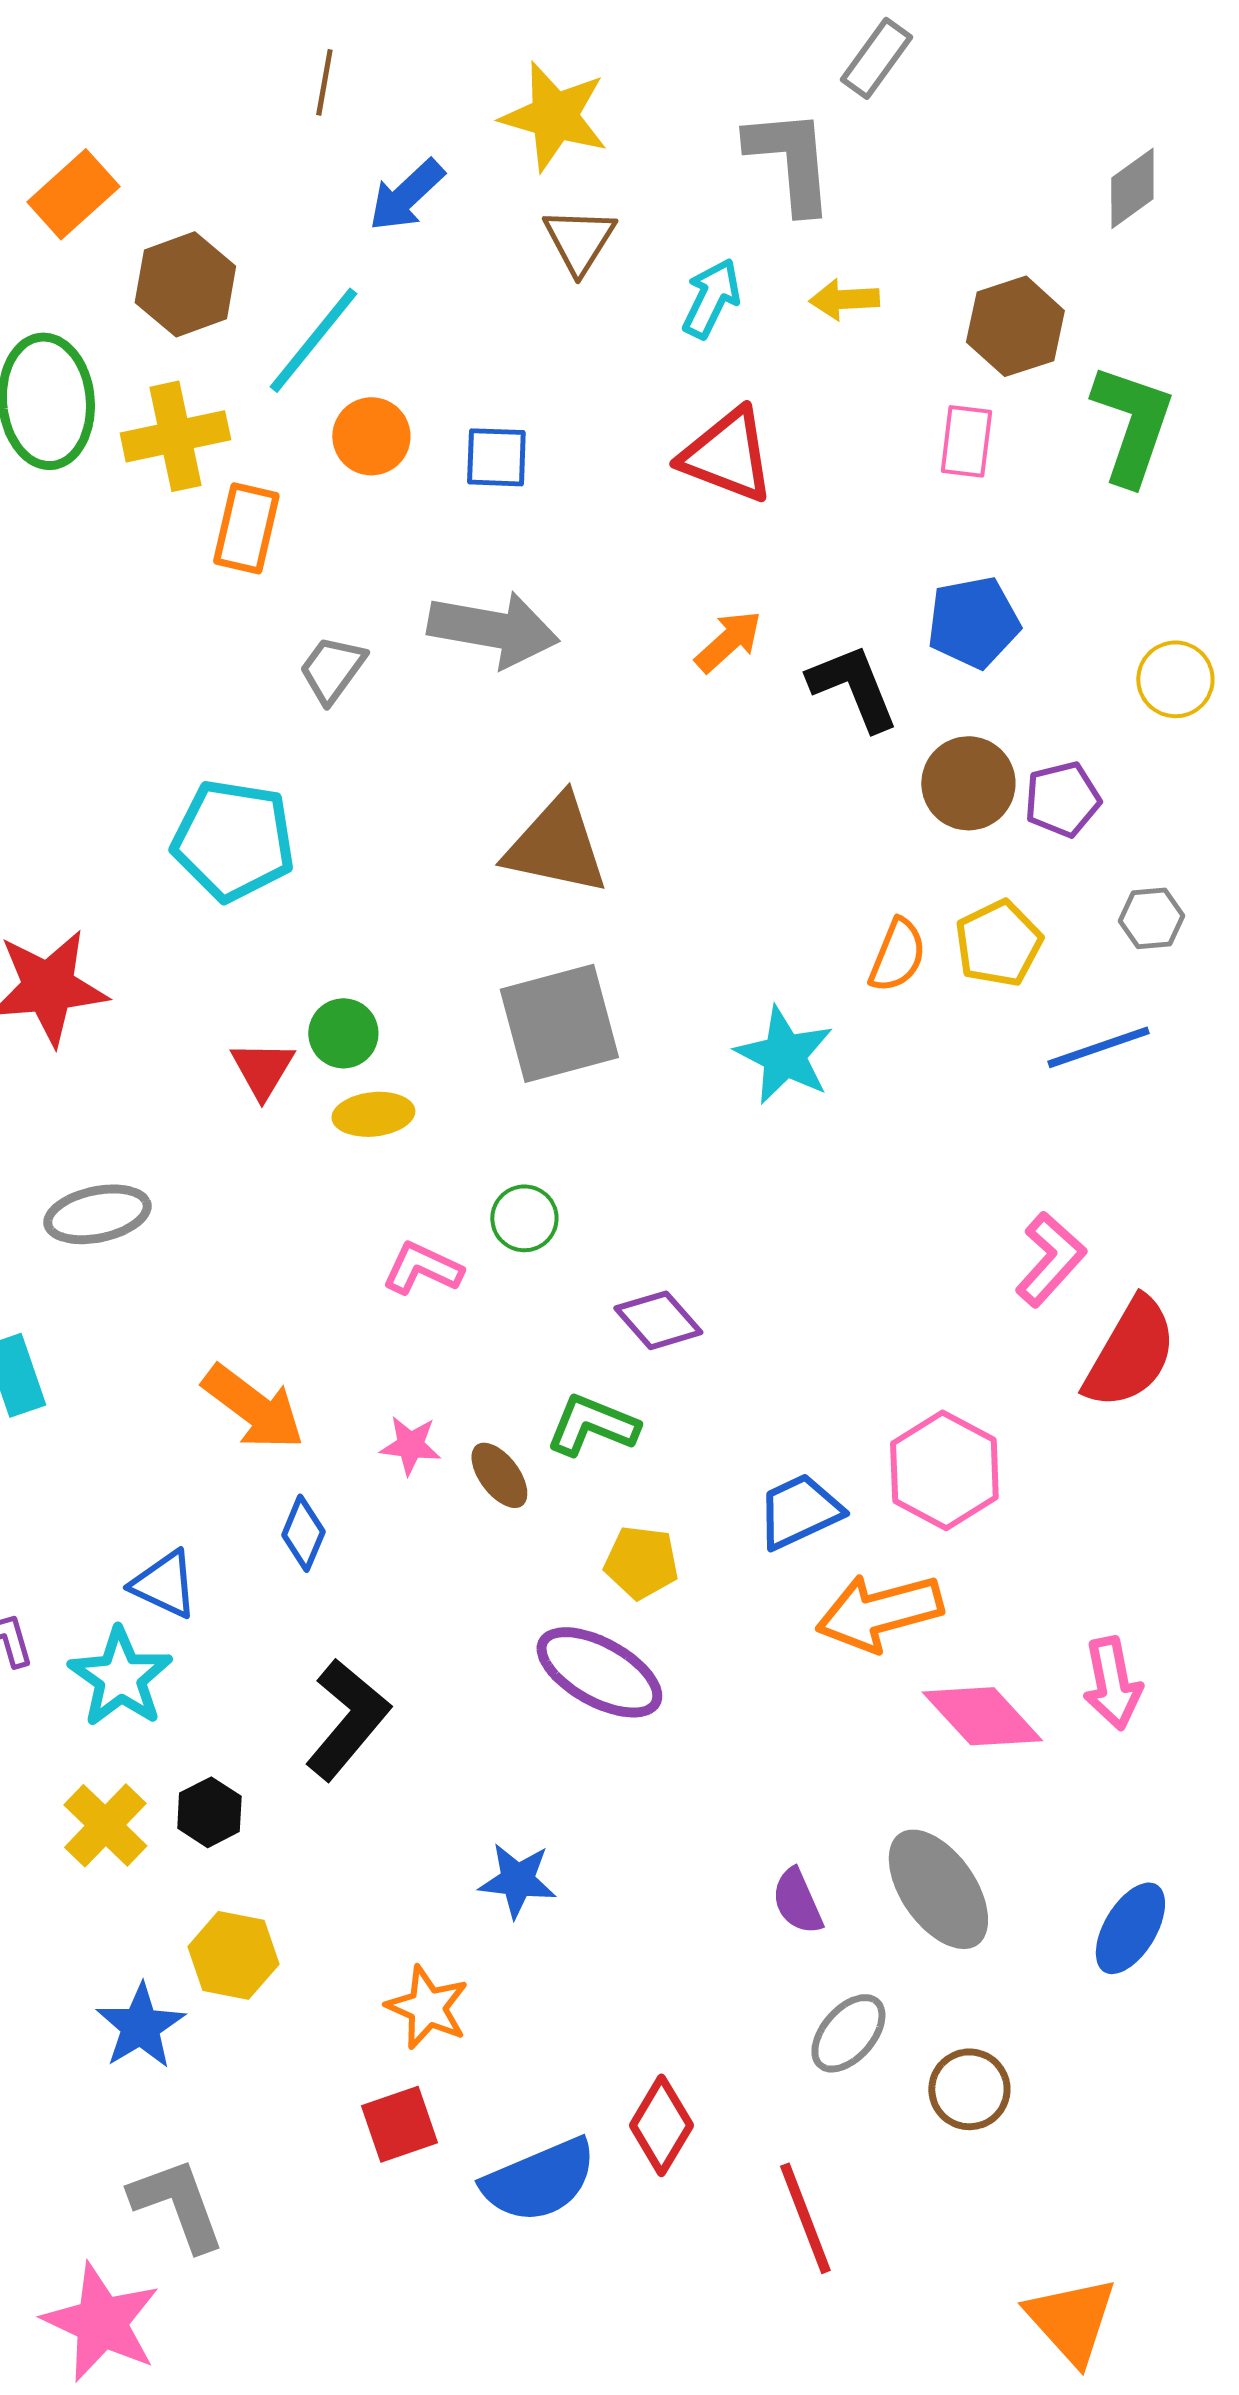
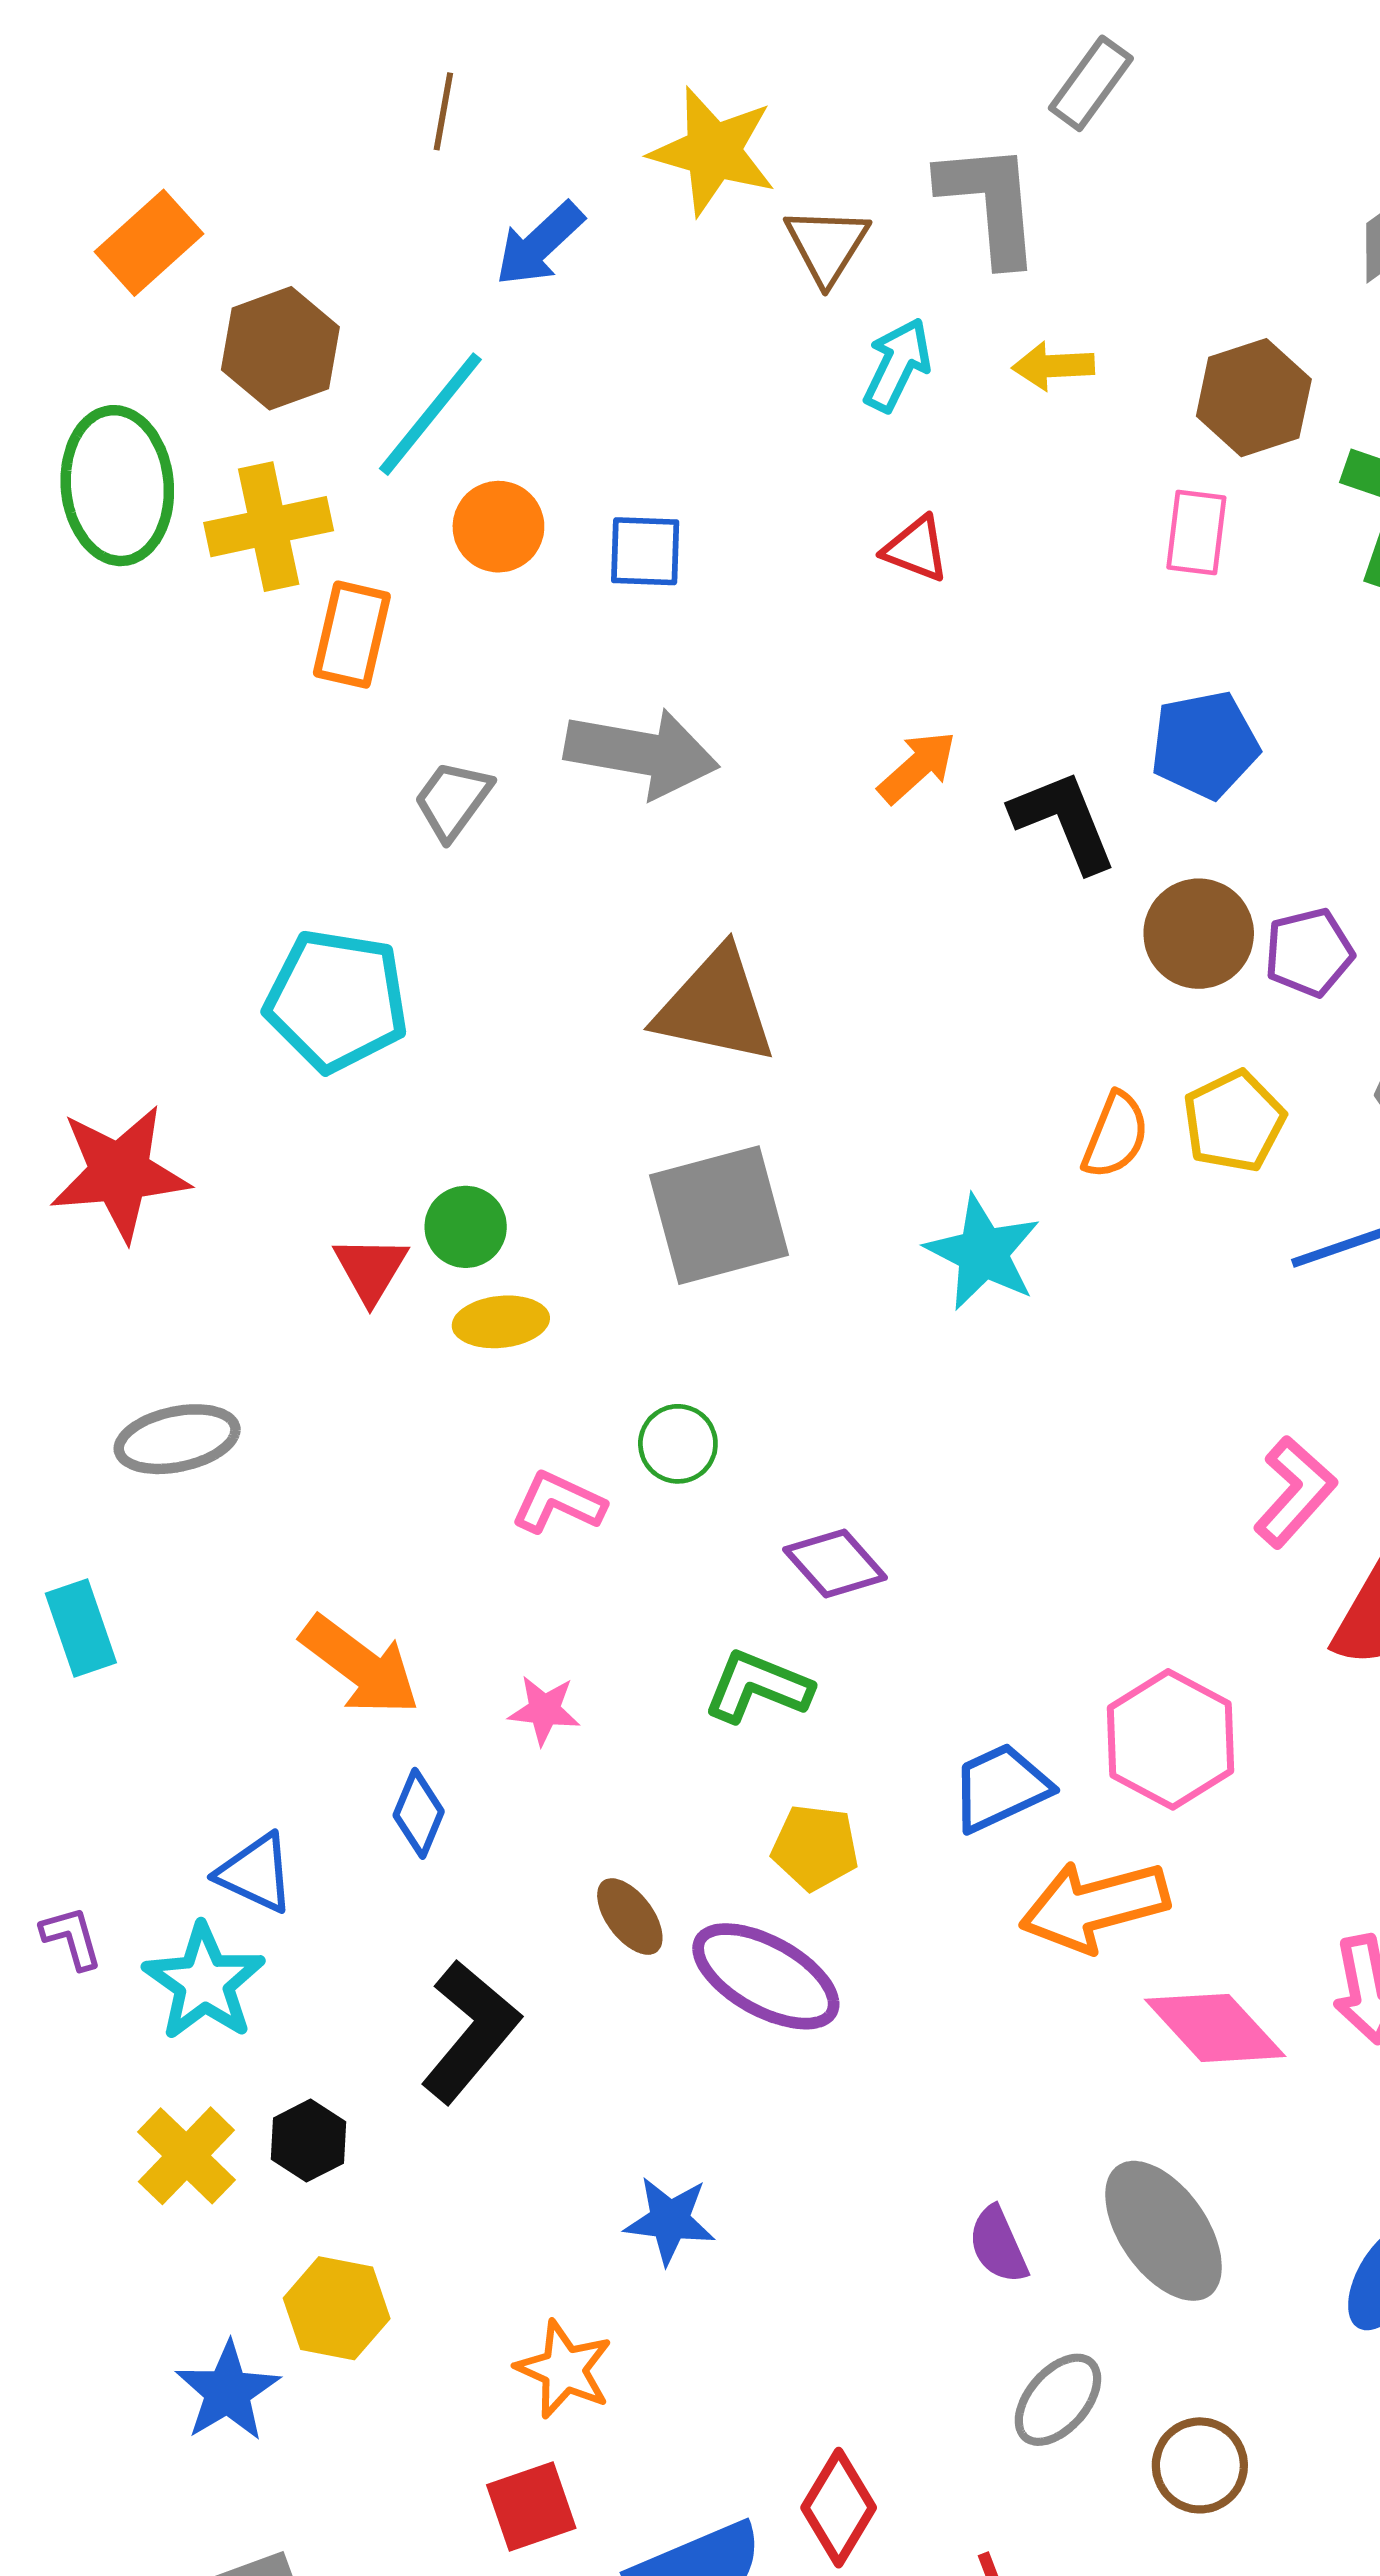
brown triangle: (579, 240) -> (827, 245), moved
red triangle: (727, 455) -> (916, 549), size x0.6
brown ellipse: (499, 1475) -> (630, 1917), moved

